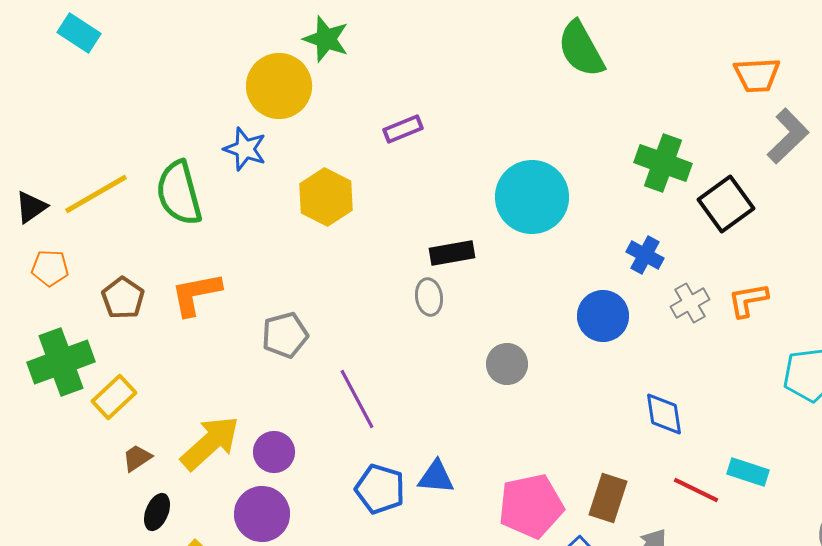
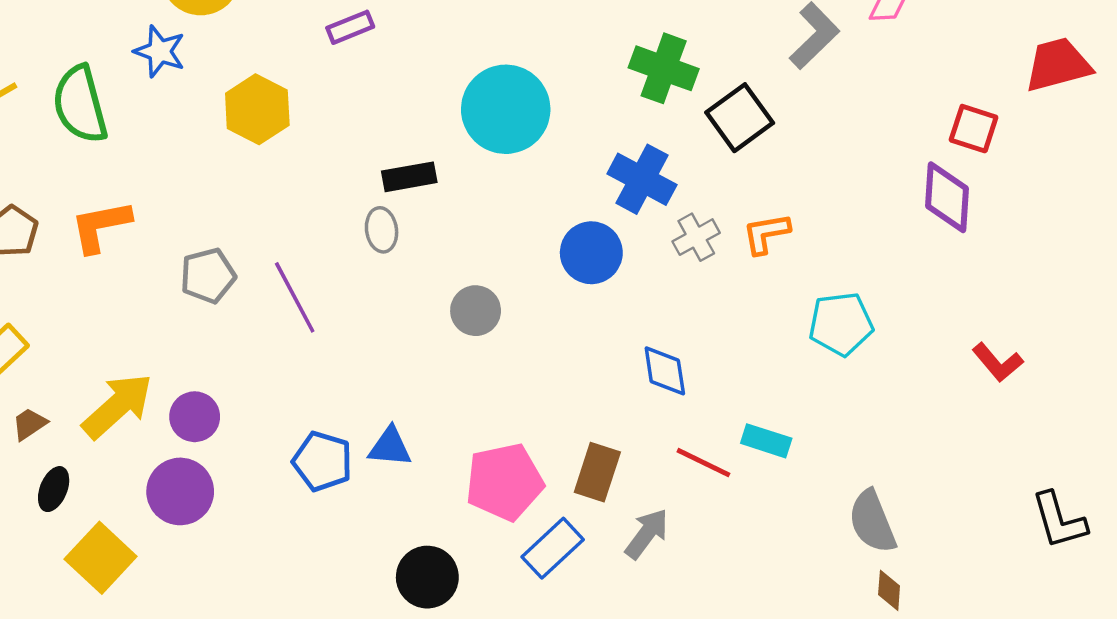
blue cross: (645, 255) -> (642, 179), size x1.5
purple line: (357, 399) -> (295, 297), moved

